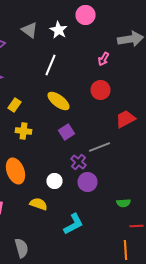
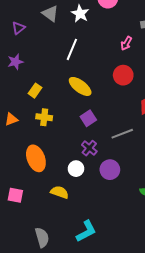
purple cross: (78, 162) -> (89, 148), moved
cyan L-shape: (74, 224) -> (86, 231), moved

